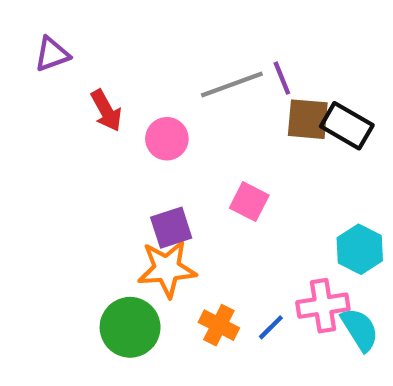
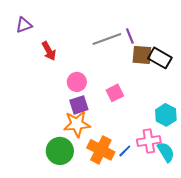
pink circle: (167, 139) -> (77, 82), moved
pink square: (249, 202) -> (115, 93), turned 36
orange cross: (219, 325) -> (101, 150), size x1.5

